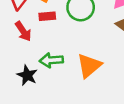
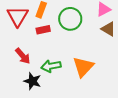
red arrow: (23, 31) -> (23, 56), moved

